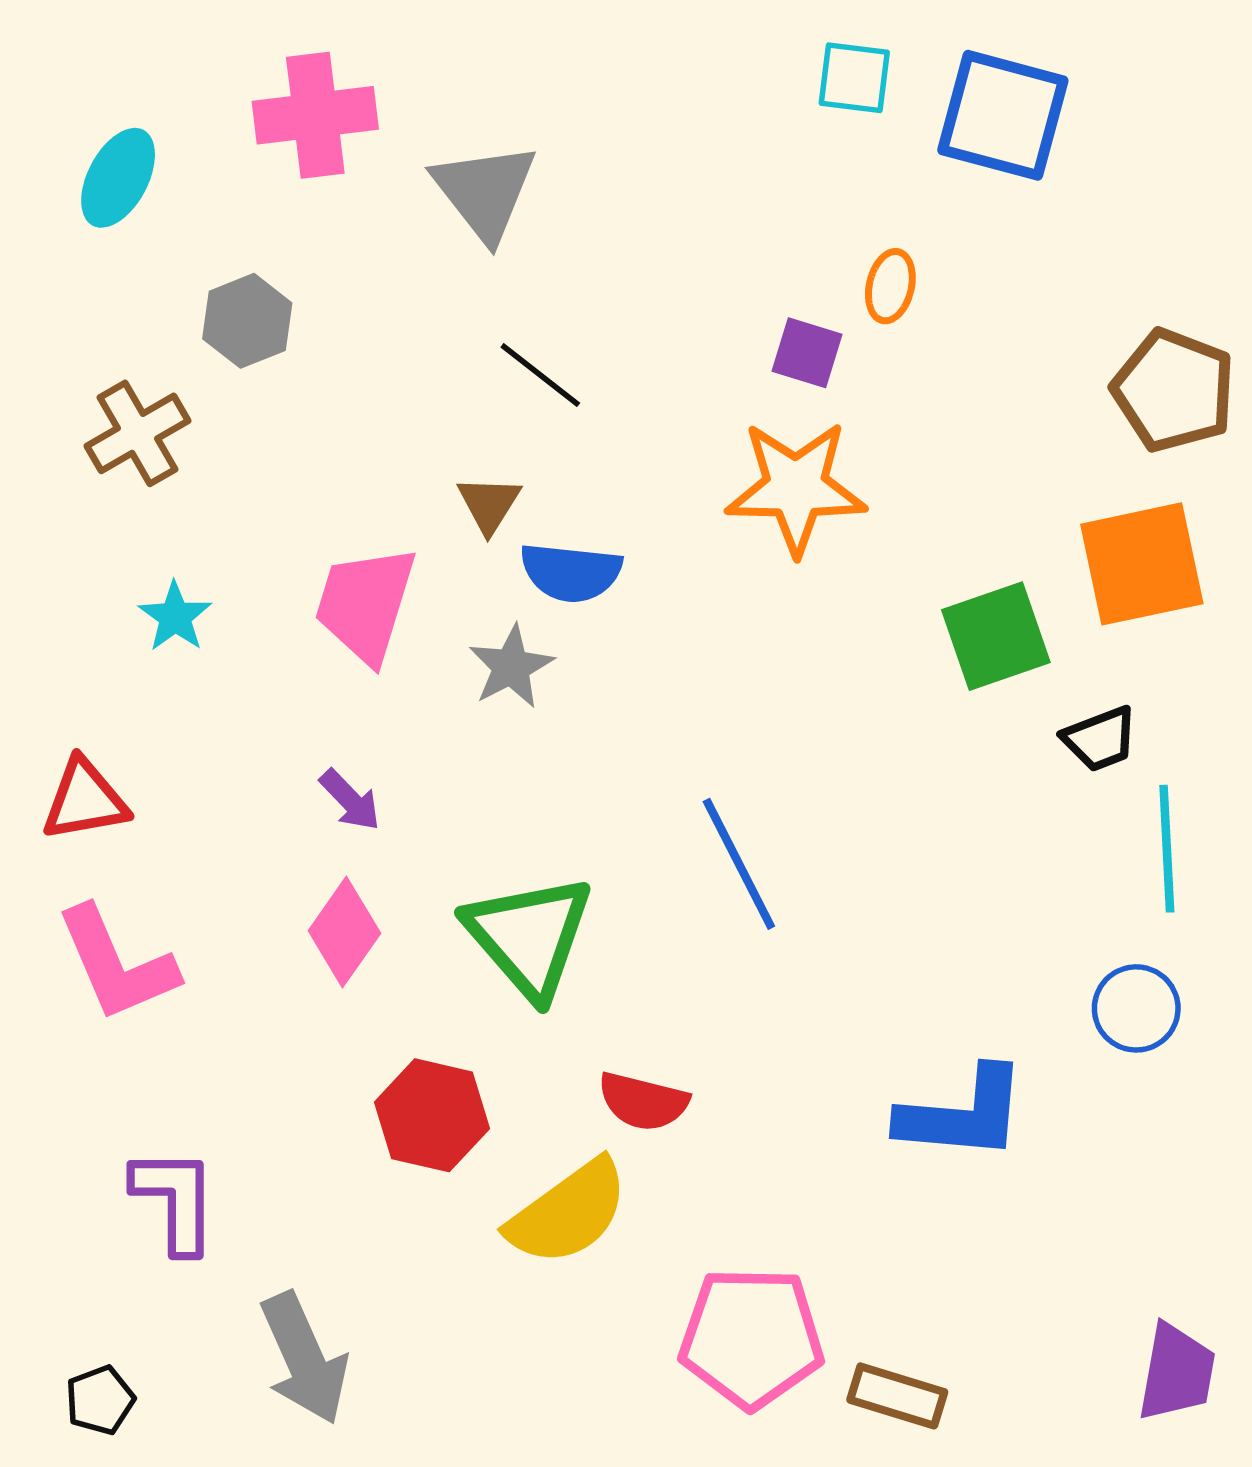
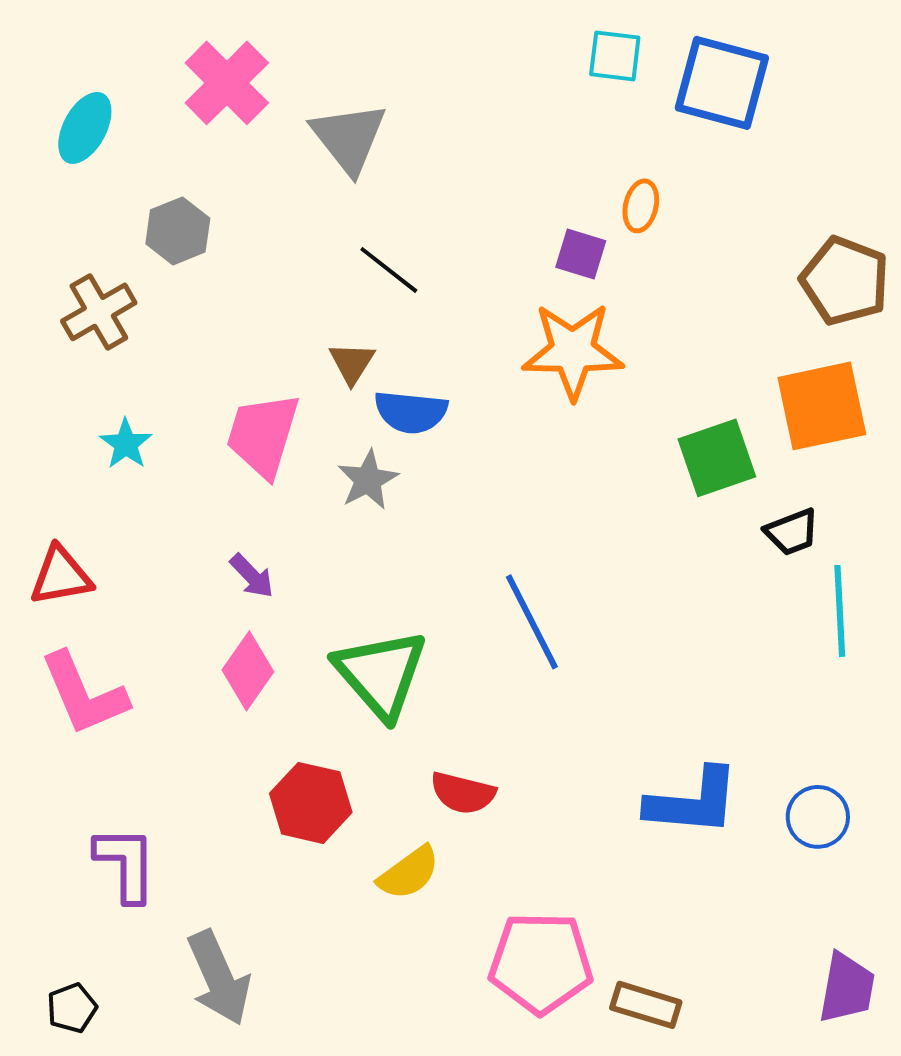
pink cross: (315, 115) -> (227, 83), turned -38
blue circle: (1136, 1008) -> (818, 817), moved
yellow semicircle: (568, 1213) -> (409, 873), size x0.7

